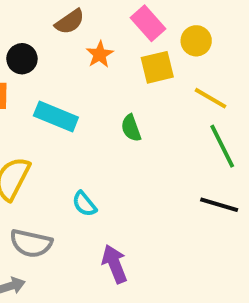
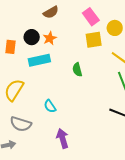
orange star: (100, 54) -> (50, 38), moved
black circle: (22, 59) -> (32, 37), moved
cyan rectangle: (56, 116) -> (39, 60), turned -40

